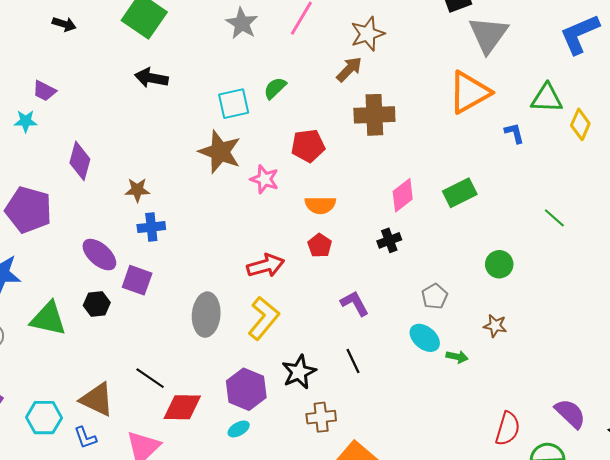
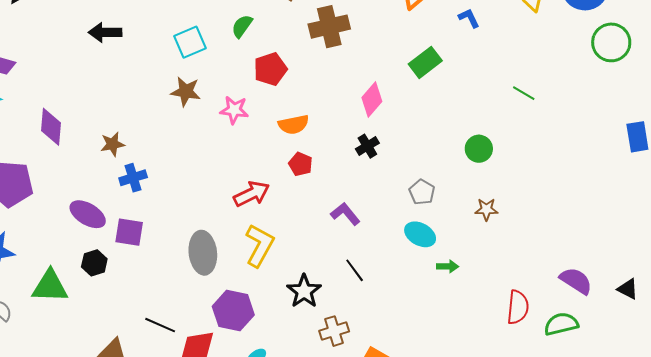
green semicircle: (275, 88) -> (242, 26), moved
brown star: (220, 152) -> (186, 92), size x0.7
green rectangle: (460, 193) -> (425, 62), moved
green arrow: (457, 357) -> (448, 266), moved
purple hexagon: (246, 389) -> (233, 311), moved

